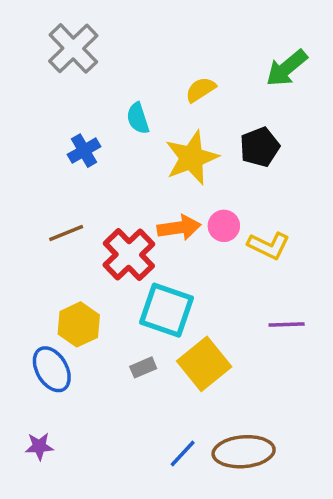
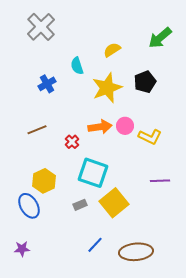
red cross: (129, 255) -> (72, 142), size x0.5
blue line: (183, 454) -> (95, 245), moved

